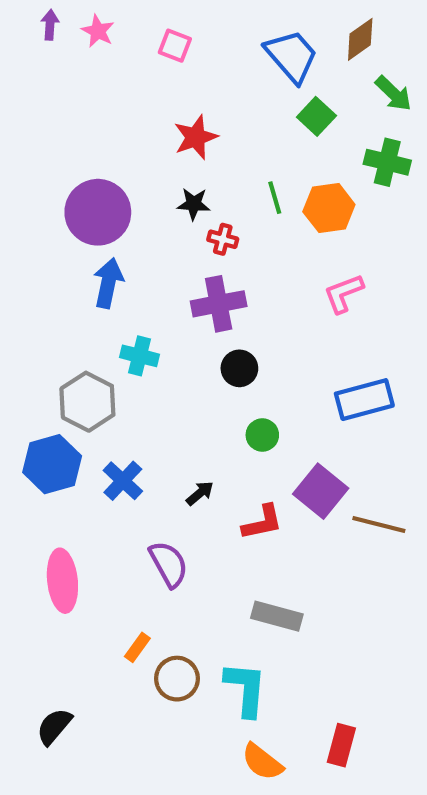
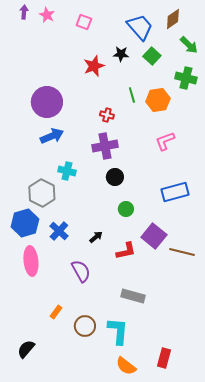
black star: (194, 204) -> (121, 54), moved
blue arrow: (108, 283) -> (52, 136), turned 55
pink ellipse: (62, 581) -> (31, 261), moved
orange rectangle: (137, 647) -> (56, 312), moved

